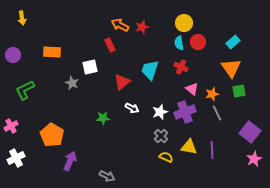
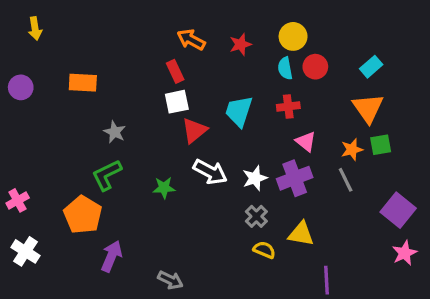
red star: (142, 27) -> (240, 44), moved
white square: (90, 67) -> (177, 102), moved
red cross: (181, 67) -> (288, 106), turned -32
green L-shape: (25, 90) -> (107, 175), moved
orange star: (212, 94) -> (352, 150), moved
white arrow: (132, 108) -> (210, 172), size x1.5
purple line: (212, 150) -> (326, 280), moved
white cross: (16, 158) -> (25, 251), turned -30

